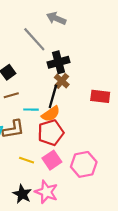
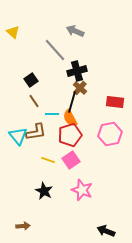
brown line: (11, 95) -> (34, 101), turned 72
orange semicircle: (51, 114) -> (70, 118), turned 96
pink hexagon: (84, 164) -> (110, 134), moved
pink star: (46, 192) -> (82, 190), moved

